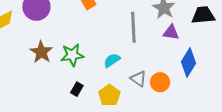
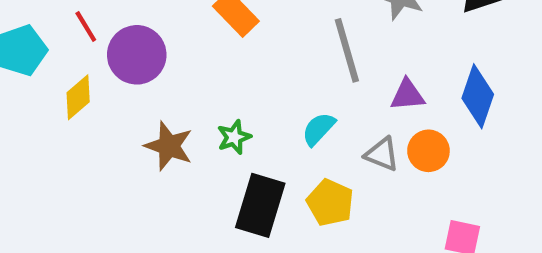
purple triangle: (171, 32) -> (407, 95), moved
green star: (72, 55) -> (234, 137), size x0.7
black rectangle: (77, 89) -> (260, 205), size x2.0

